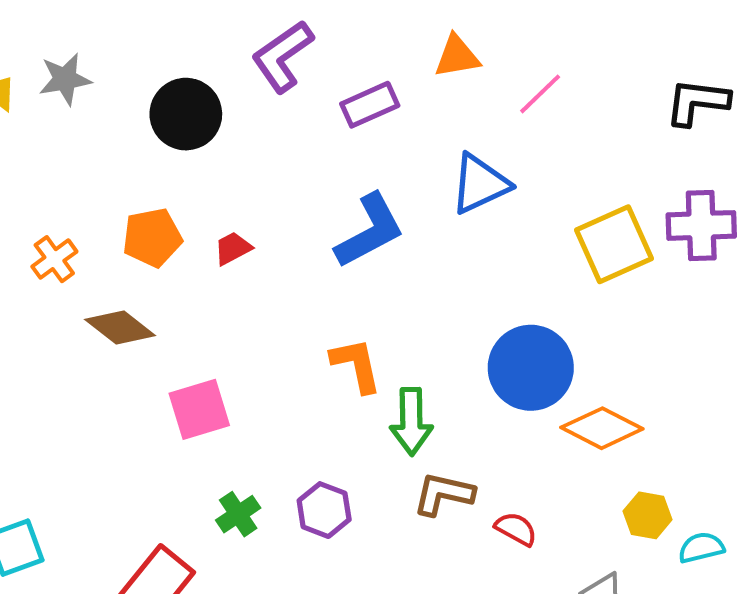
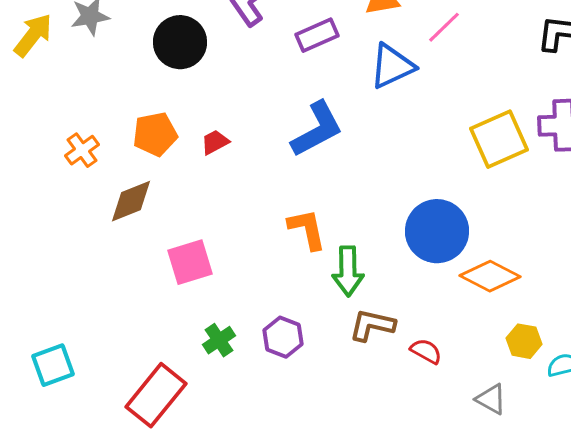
blue triangle: (480, 184) -> (392, 66), moved
brown diamond: (120, 327) -> (131, 201), turned -60

